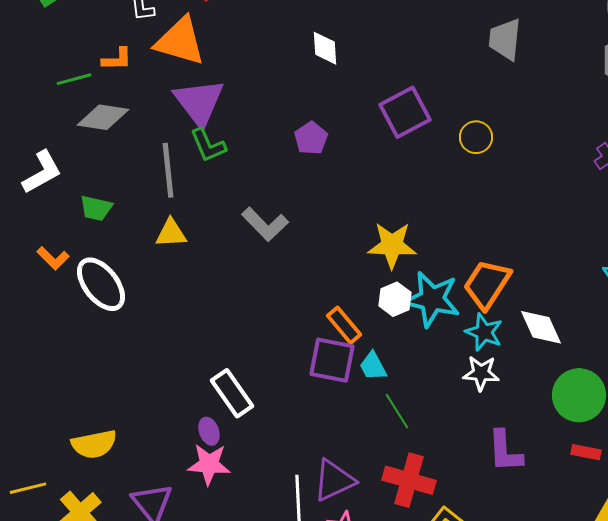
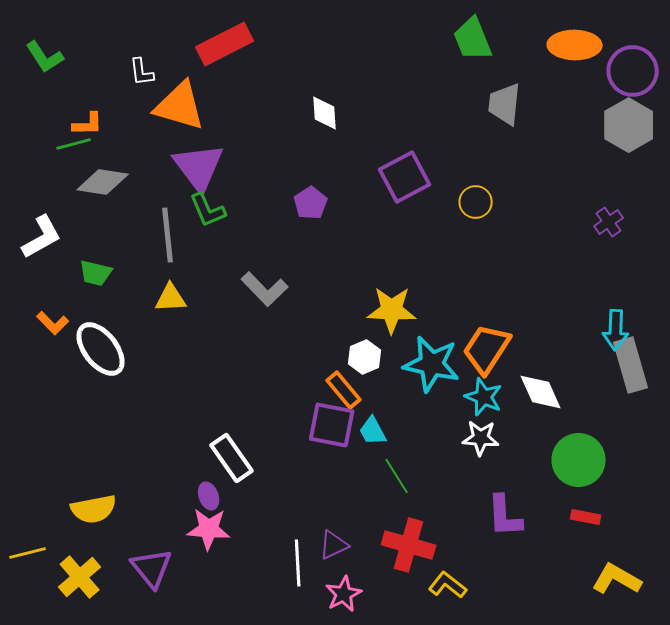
orange L-shape: (117, 59) -> (88, 124), moved
white hexagon: (395, 299) -> (365, 357), moved
purple triangle: (334, 480) -> (334, 545), size x0.7

